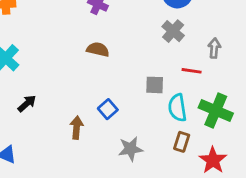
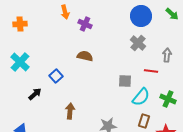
cyan semicircle: (177, 108) -> (141, 97), turned -132
blue square: (108, 109) -> (56, 76), moved
green cross: (216, 111) -> (168, 99), size x0.7

